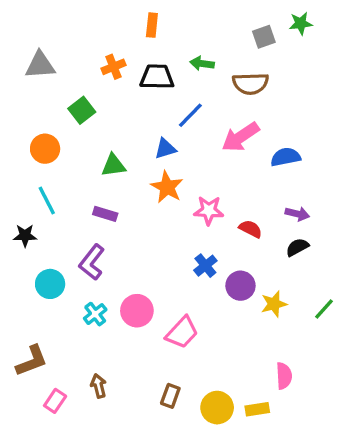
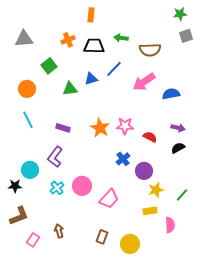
gray square: (264, 37) -> (186, 36), moved
blue triangle: (165, 149) -> (91, 79), moved
green triangle: (114, 165) -> (70, 89), moved
orange star: (167, 187) -> (100, 128), moved
black star: (25, 236) -> (15, 186), moved
yellow star: (274, 304) -> (156, 190), moved
green line: (324, 309) -> (182, 195), moved
yellow rectangle: (257, 409) -> (150, 211), moved

